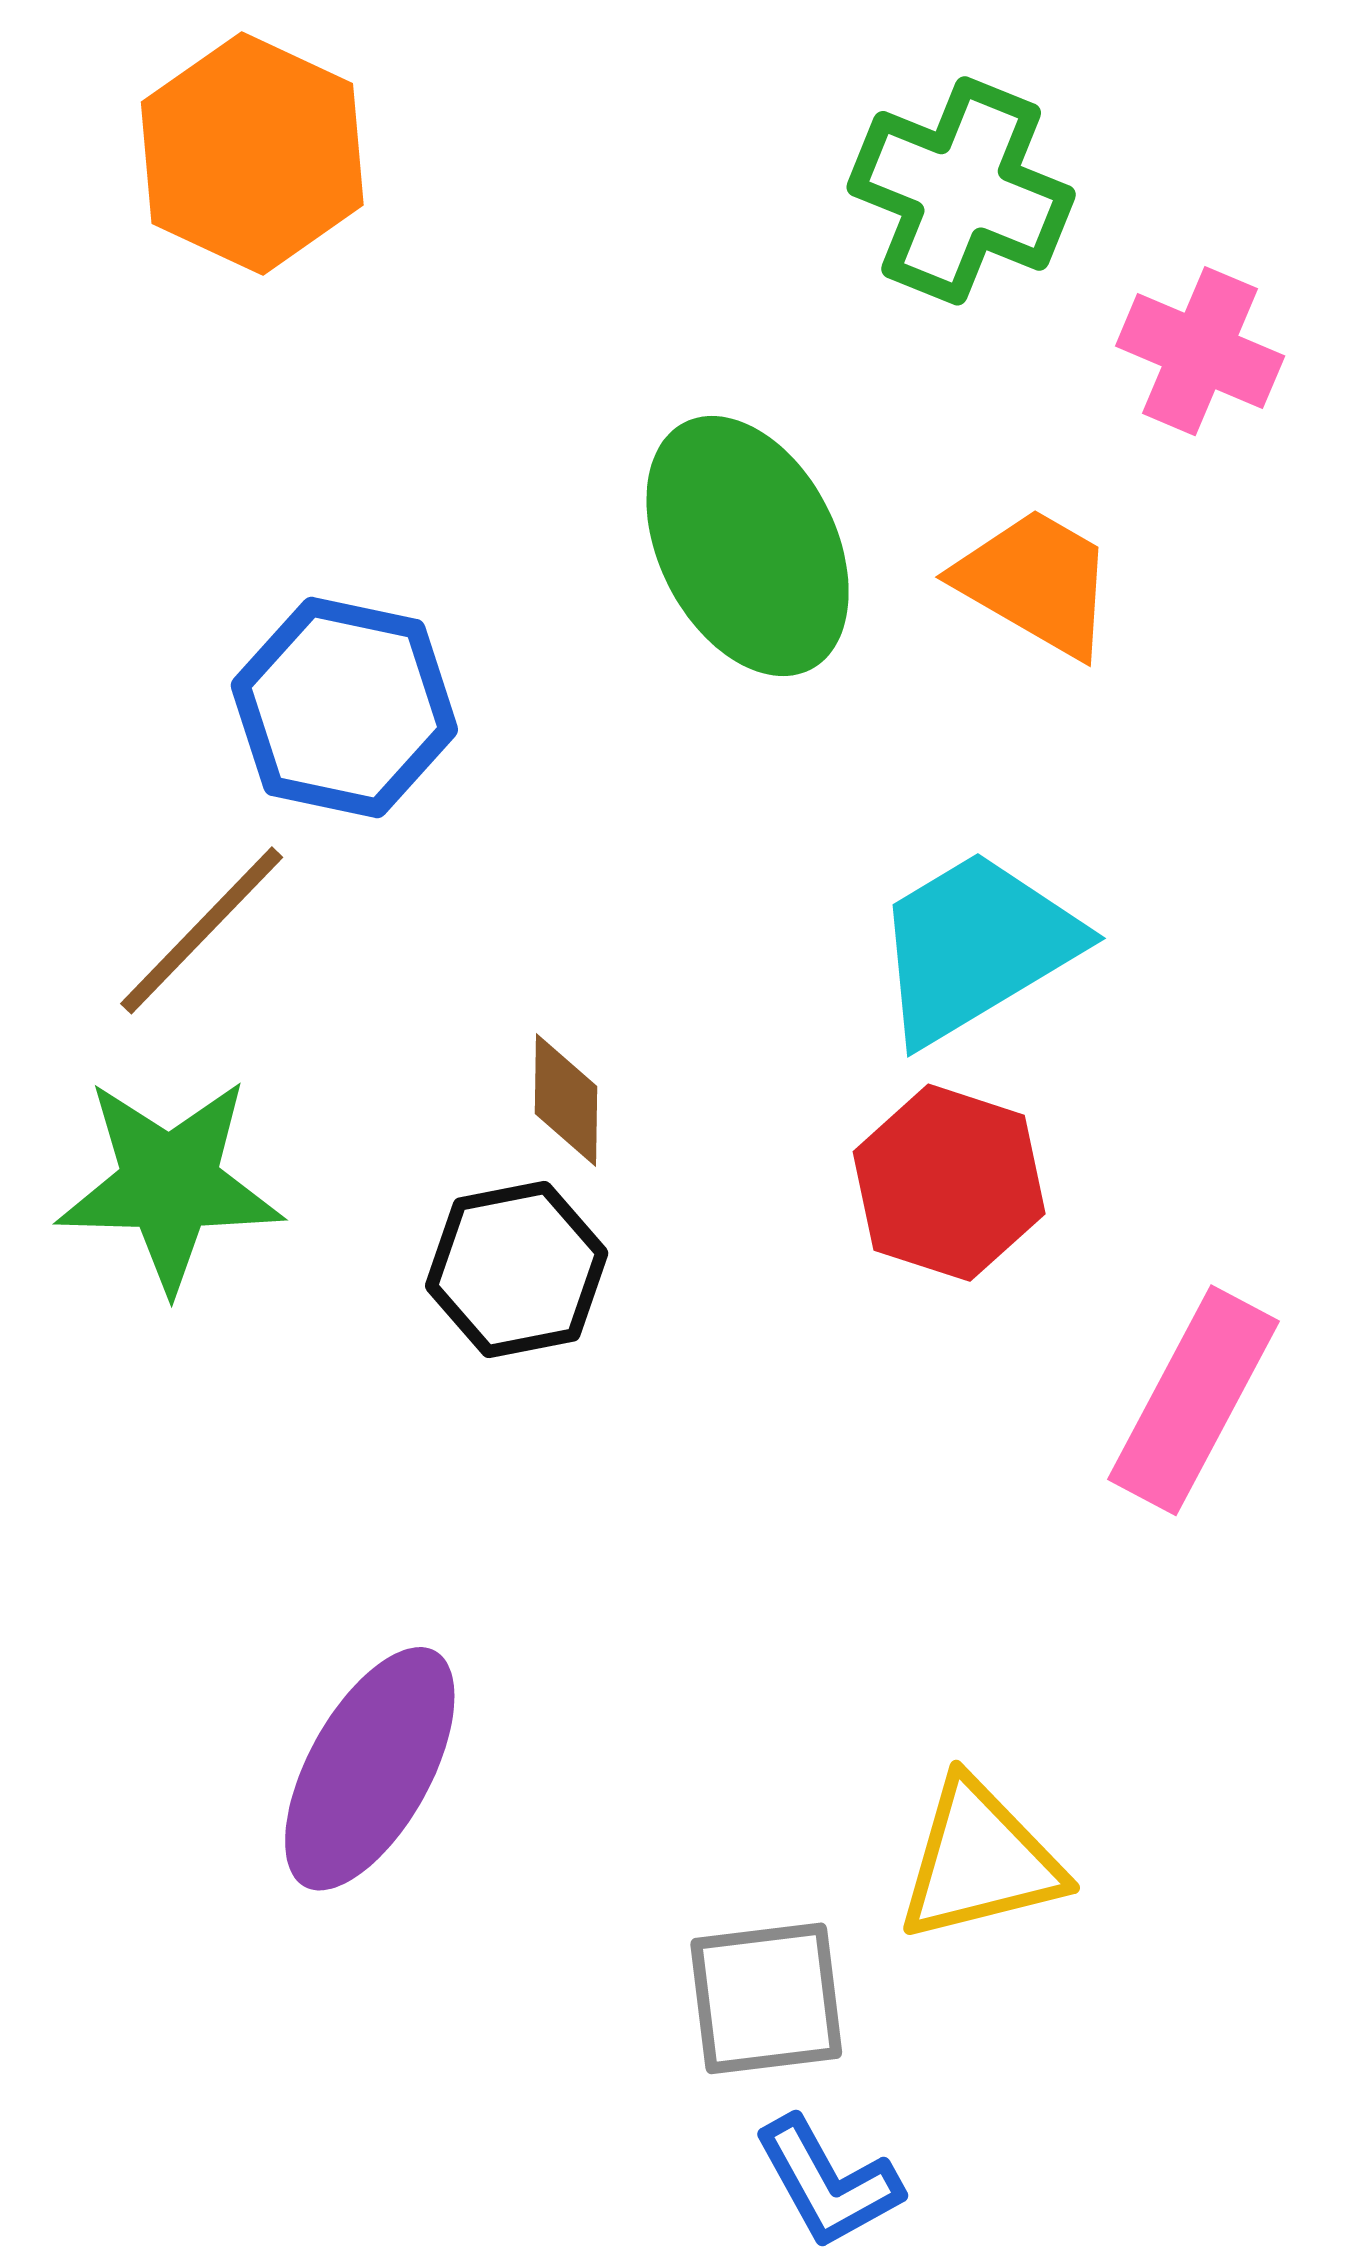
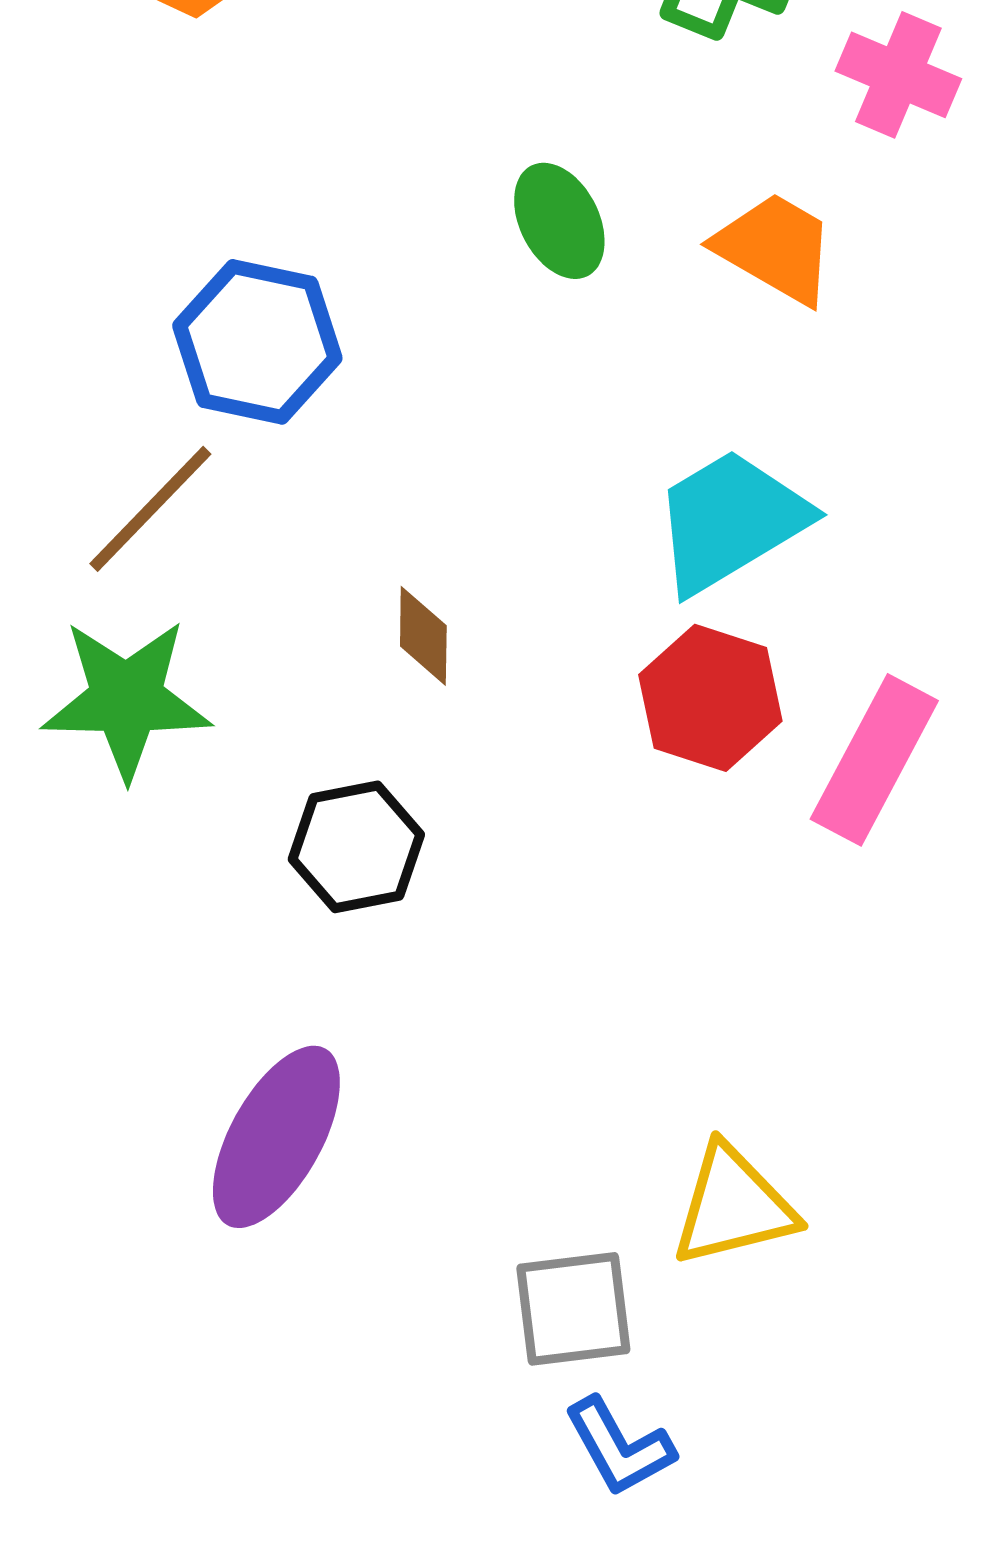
green ellipse: (748, 546) -> (559, 221), size x0.6
black hexagon: (517, 1269) -> (356, 847), moved
pink rectangle: (1193, 1400) -> (874, 760), moved

